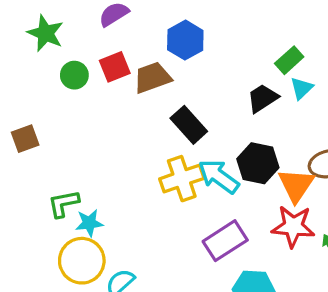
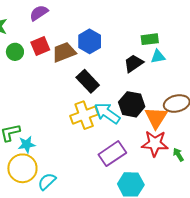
blue hexagon: (185, 40) -> (90, 41), moved
green rectangle: (289, 60) -> (150, 39), turned 36
cyan triangle: (302, 88) -> (158, 57), turned 35

